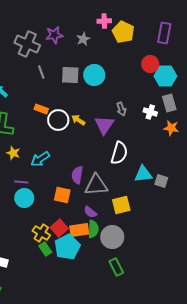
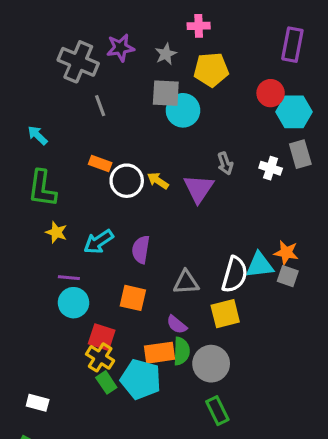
yellow pentagon: (123, 32) -> (211, 70), moved, turned -30
gray square: (70, 75) -> (166, 93), moved
orange star: (171, 128) -> (286, 253), moved
white semicircle: (119, 153) -> (235, 275), moved
purple semicircle: (77, 175) -> (141, 249), moved
gray triangle: (96, 185) -> (186, 282), size x0.7
red square: (59, 228) -> (102, 337), moved, turned -30
cyan pentagon: (67, 247) -> (141, 379), turned -30

